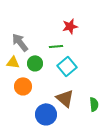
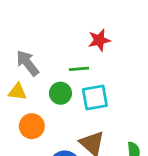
green circle: (35, 63) -> (60, 93), moved
cyan square: (67, 66) -> (95, 97), turned 30

